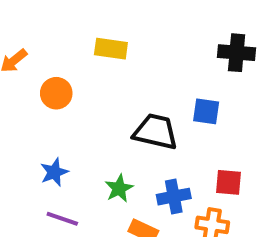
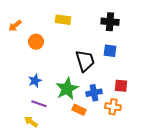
black cross: (237, 53) -> (110, 22), moved
black trapezoid: (156, 132) -> (85, 61), turned 60
green star: (119, 188) -> (67, 89), size x1.6

